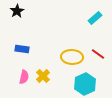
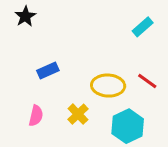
blue rectangle: (22, 49) -> (48, 70), moved, turned -32
yellow cross: (43, 76) -> (78, 114), moved

